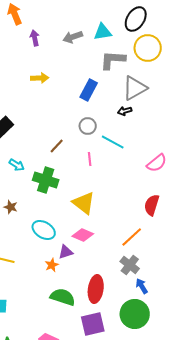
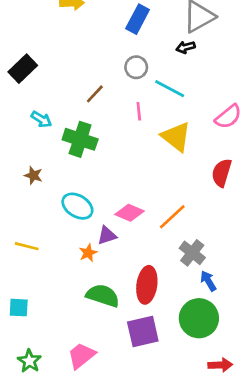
yellow triangle: (84, 203) -> (176, 137), moved
orange line: (132, 237) -> (172, 217), moved

